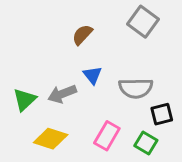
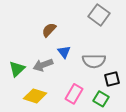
brown semicircle: (82, 35) -> (49, 30), moved

